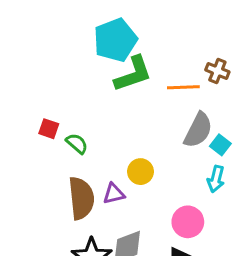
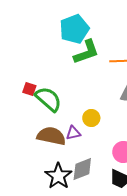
green semicircle: (77, 143) -> (48, 99), size x1.8
brown semicircle: (81, 198) -> (51, 136), turned -72

